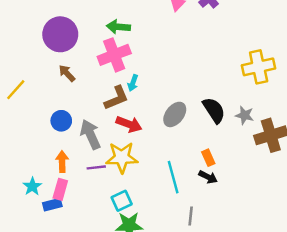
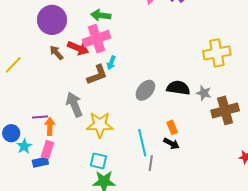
black semicircle: (214, 110) -> (178, 88), turned -50
blue circle: (61, 121) -> (11, 133), moved
red arrow: (129, 124) -> (78, 48), moved
purple line: (96, 167) -> (40, 117), moved
cyan square: (122, 201) -> (98, 161), turned 36
gray line: (191, 216) -> (151, 163), moved

